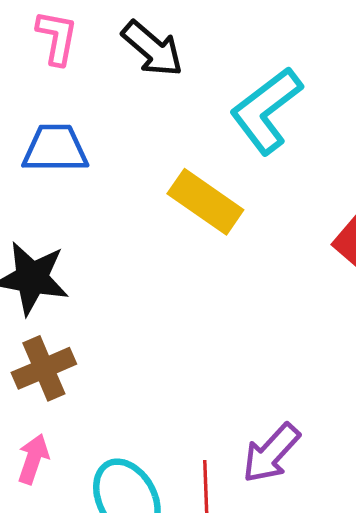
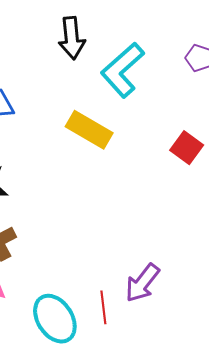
black arrow: (152, 49) -> (72, 38), moved, turned 48

